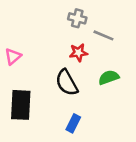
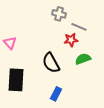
red star: (78, 52) -> (71, 40), moved
pink triangle: (13, 56) -> (10, 43), turned -32

